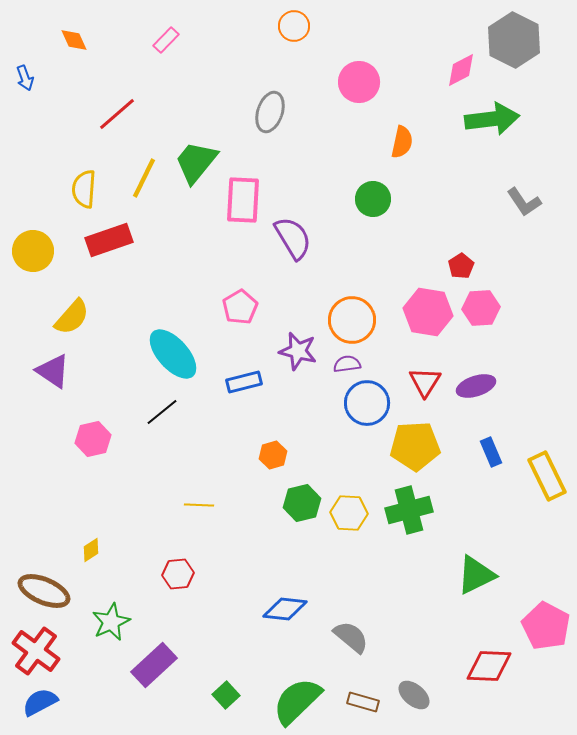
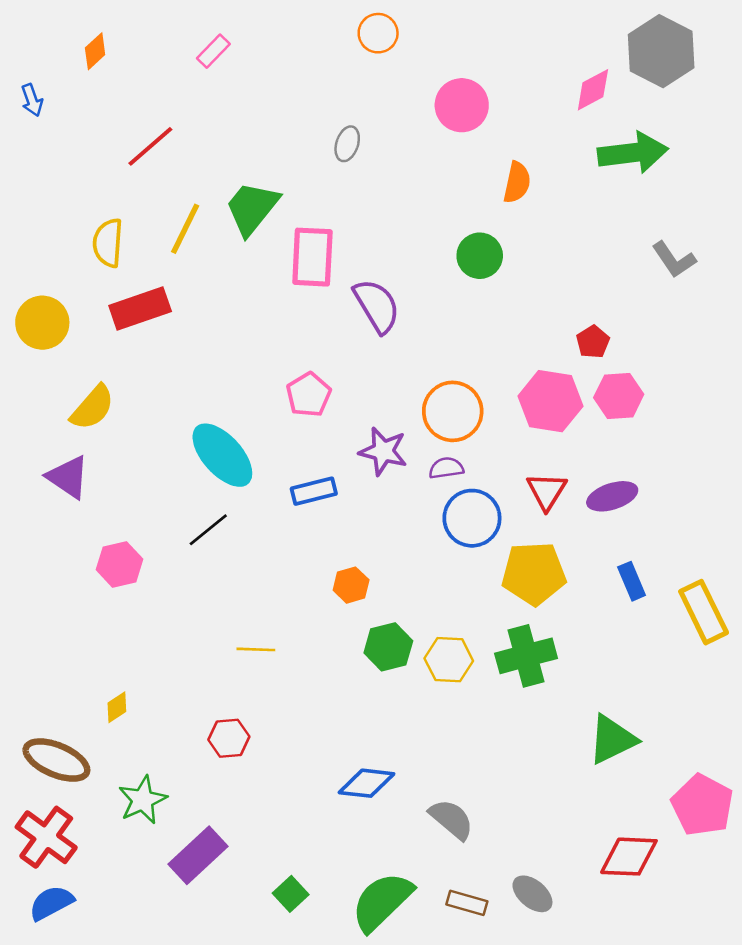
orange diamond: (74, 40) -> (95, 51), turned 72
gray ellipse: (270, 112) -> (347, 144), size x0.7

